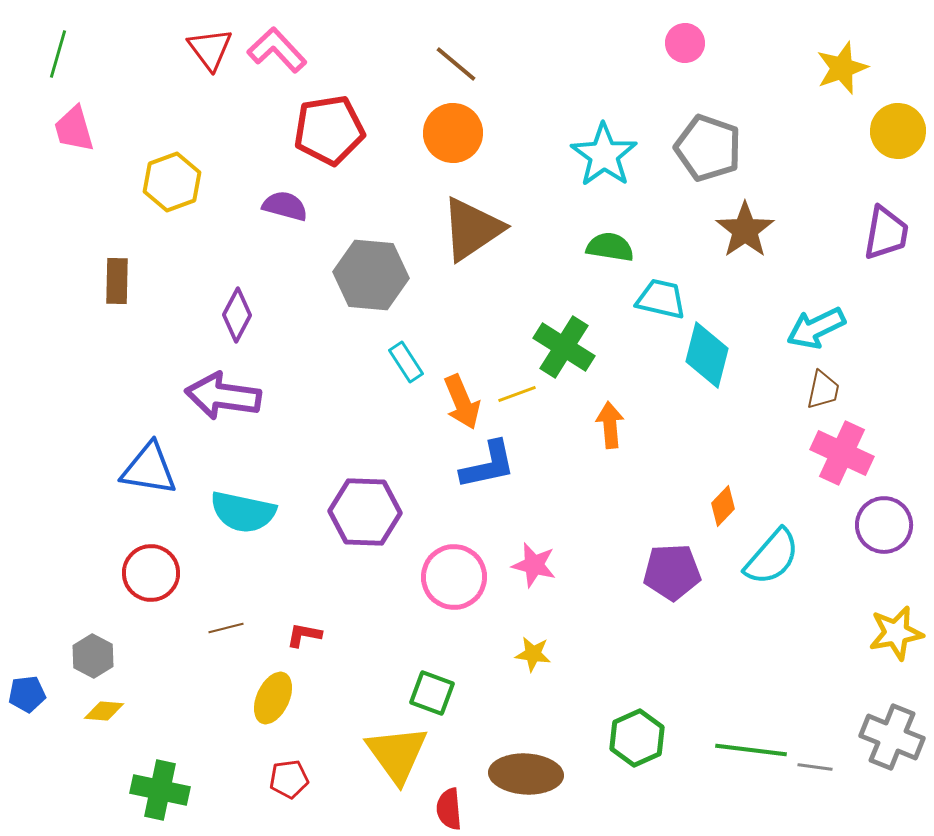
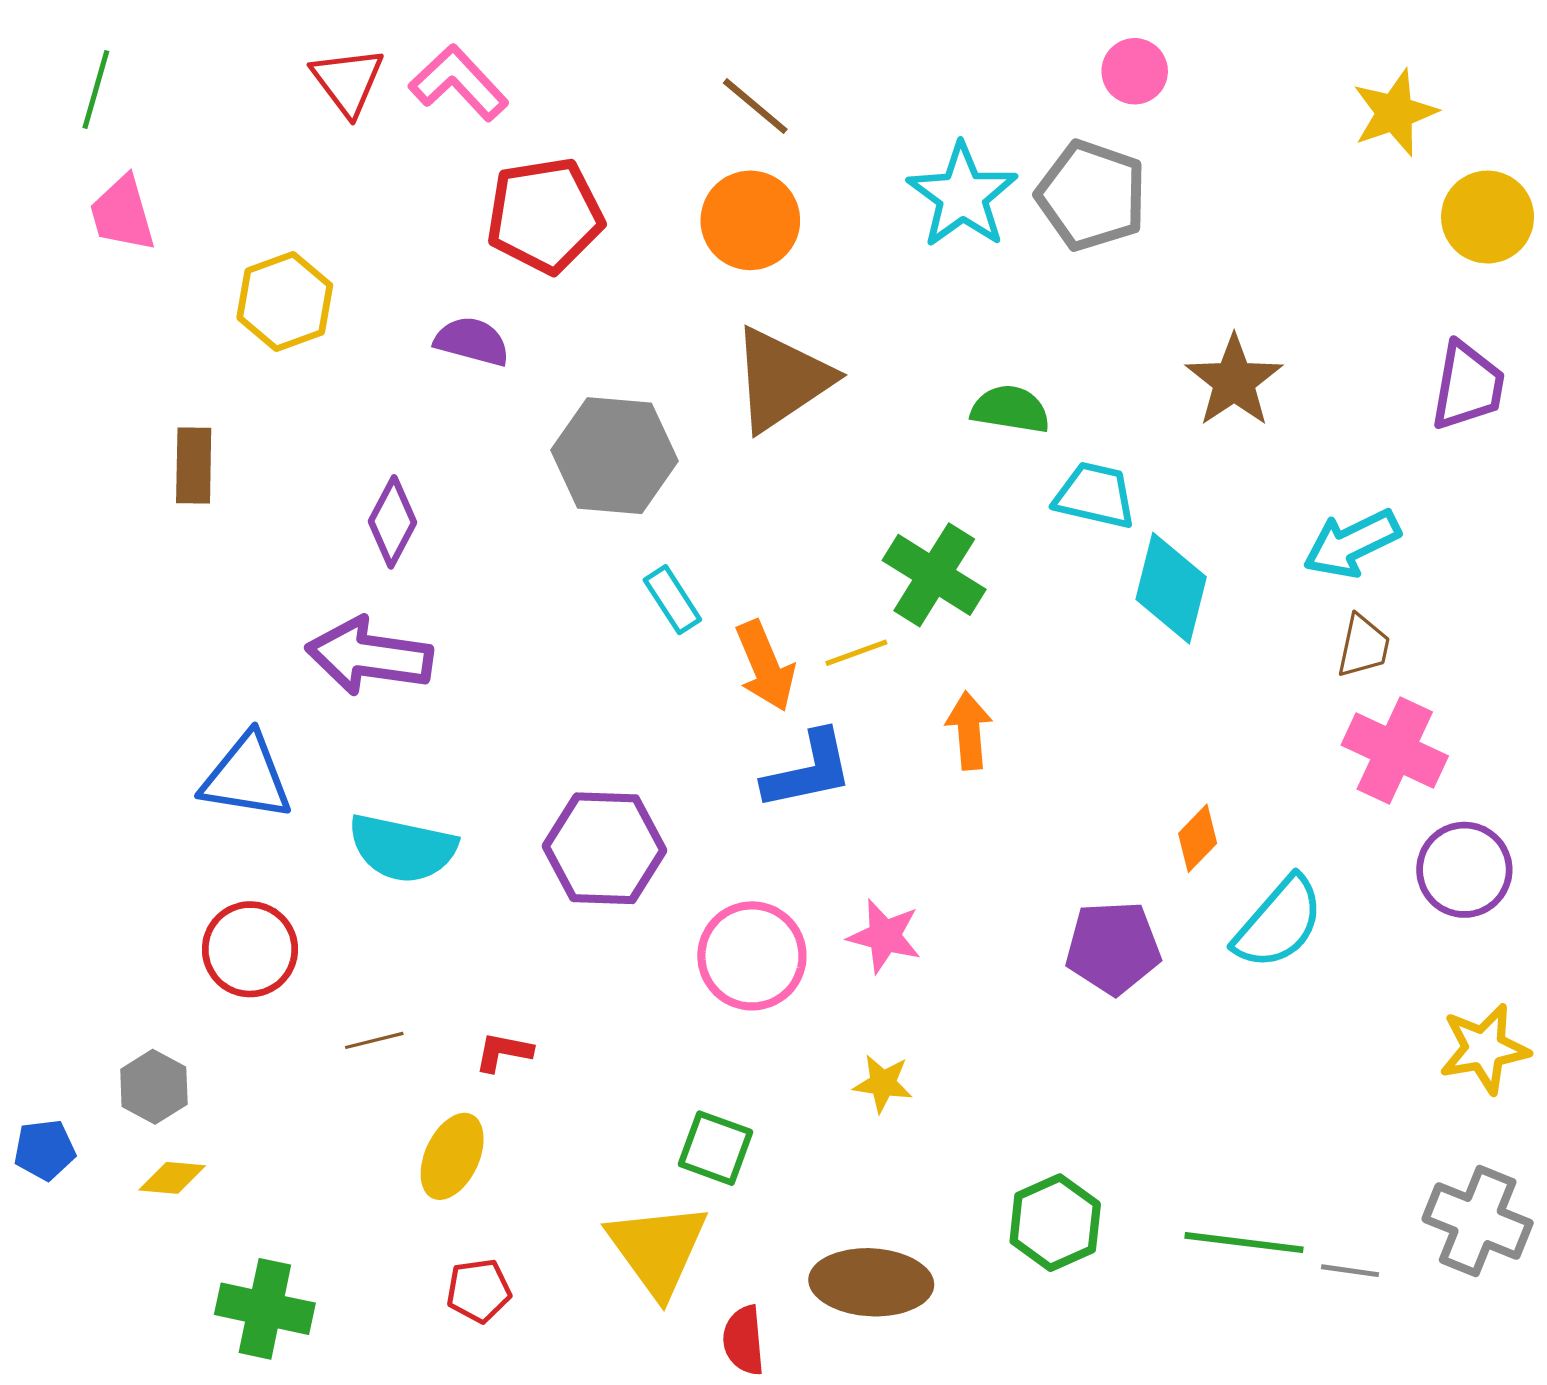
gray pentagon: (708, 148) -> (1092, 195), moved
cyan star: (604, 155) -> (962, 195), moved
orange arrow: (610, 425) -> (969, 731), moved

